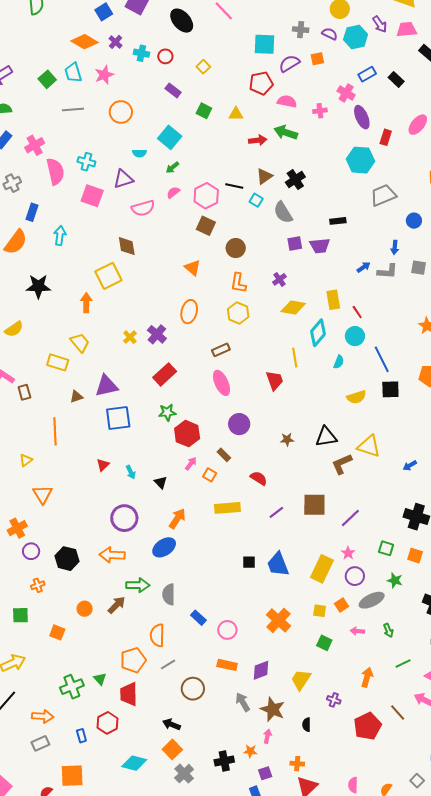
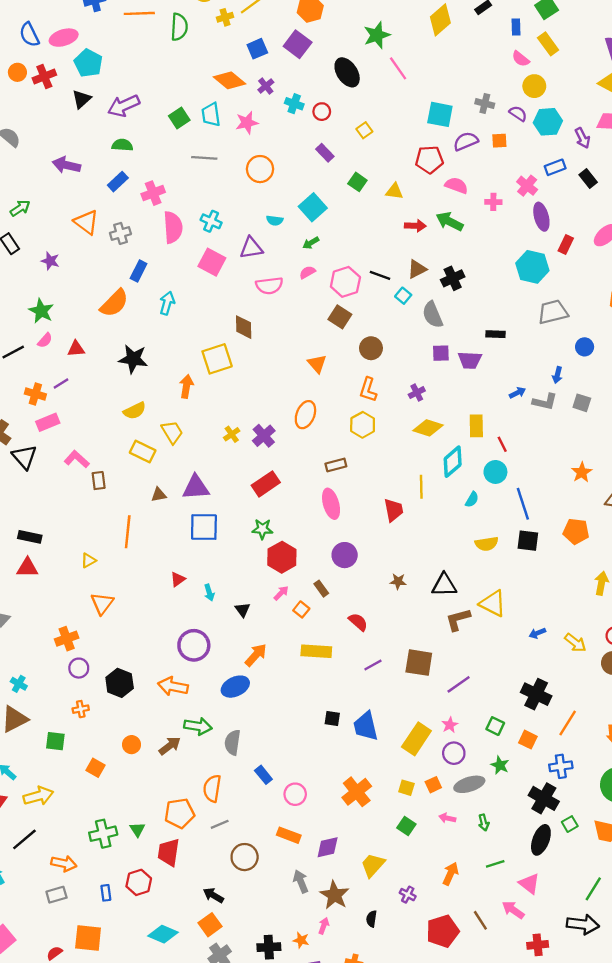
purple arrow: (380, 24) -> (582, 138), moved
yellow semicircle: (14, 329) -> (135, 411), moved

